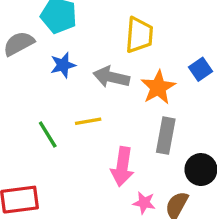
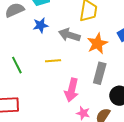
green line: (48, 134) -> (17, 65), moved

